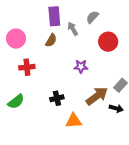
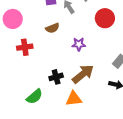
brown semicircle: (51, 40) -> (52, 28), moved, turned 40
brown arrow: (97, 96) -> (83, 74), moved
green semicircle: (16, 102) -> (34, 97), moved

